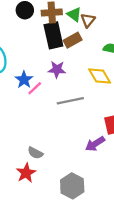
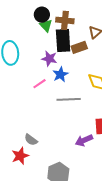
green triangle: (74, 14) -> (46, 26), moved
purple star: (57, 69) -> (49, 59), moved
blue star: (24, 80) -> (60, 74), moved

